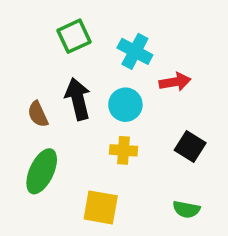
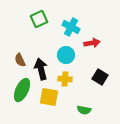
black arrow: (78, 99) -> (41, 69), moved
yellow square: (101, 207) -> (49, 97), moved
green semicircle: (186, 209) -> (84, 110), moved

